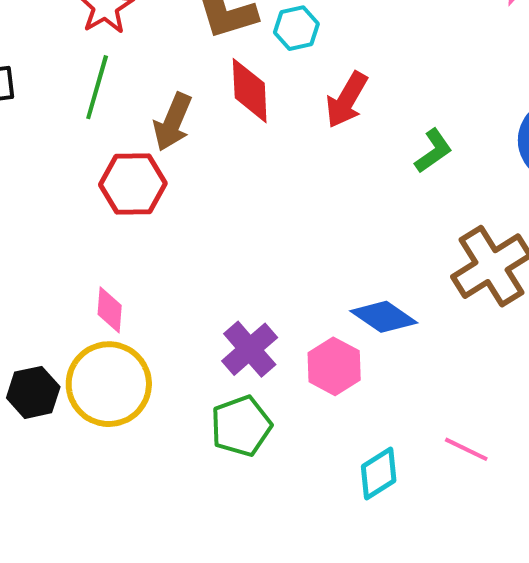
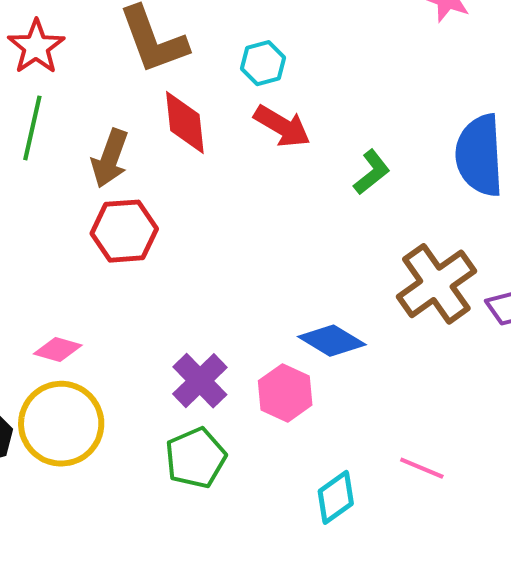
cyan hexagon: (296, 28) -> (263, 63), moved
red arrow: (347, 100) -> (282, 126), turned -86
red hexagon: (133, 184) -> (124, 231), moved
pink diamond: (110, 310) -> (58, 350), turned -75

